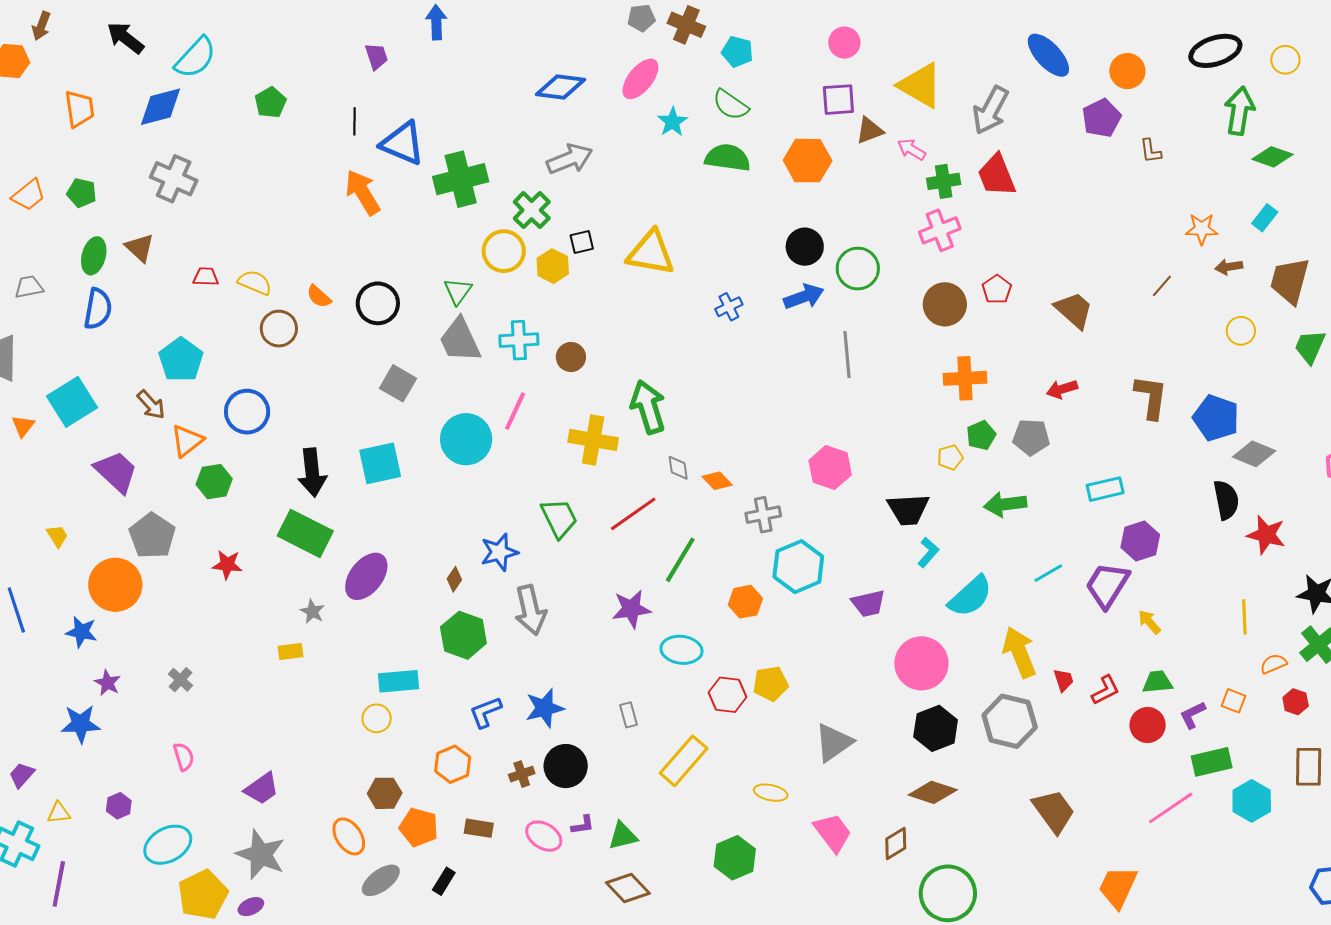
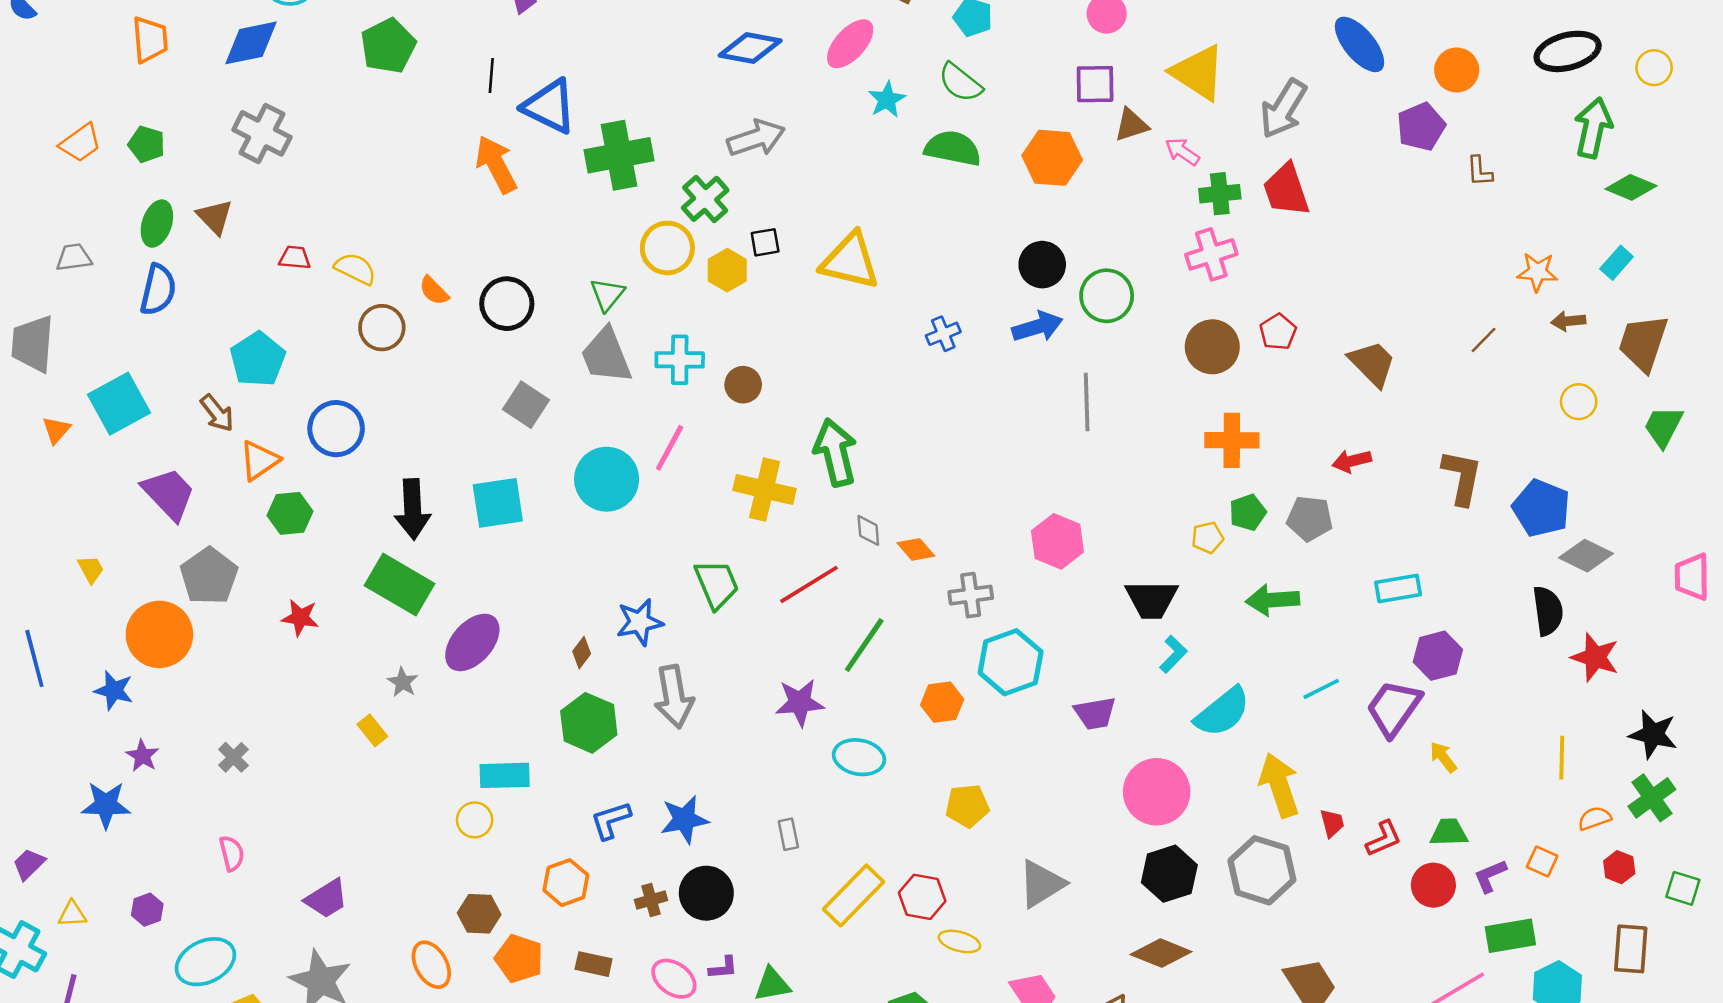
green pentagon: (270, 103) -> (388, 46), size x1.4
yellow rectangle: (290, 651) -> (372, 730), turned 55
red hexagon: (728, 695) -> (922, 897), moved

